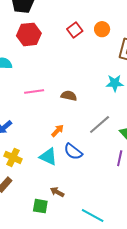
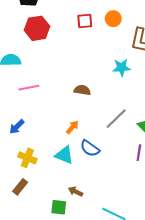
red square: (75, 30) -> (85, 21), turned 35
cyan star: (115, 83) -> (122, 68), moved
pink line: (34, 91) -> (29, 88), moved

